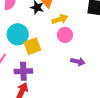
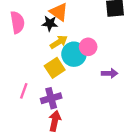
yellow arrow: (60, 19) -> (59, 42), moved
cyan circle: (18, 34) -> (74, 54), moved

